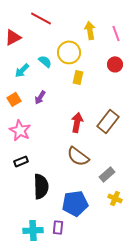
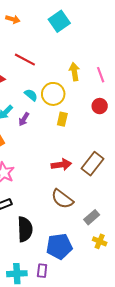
cyan semicircle: (45, 61) -> (31, 95), moved
purple arrow: (40, 97) -> (24, 119), moved
red arrow: (77, 122) -> (61, 165), turned 72

